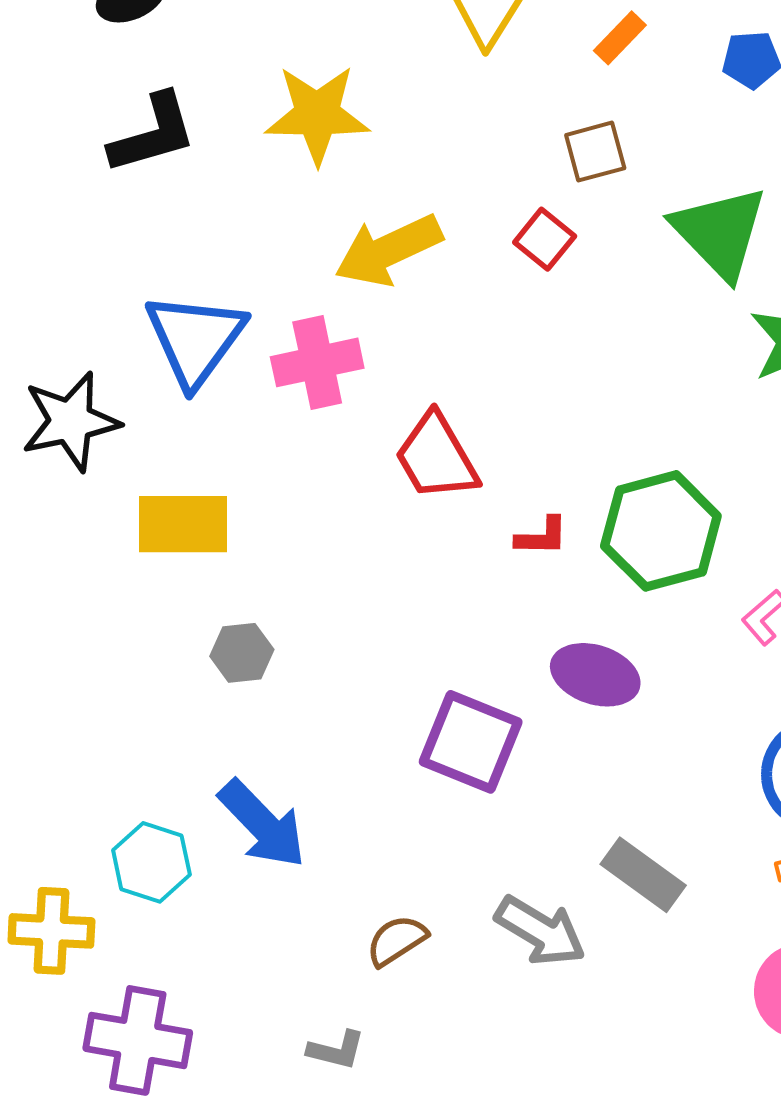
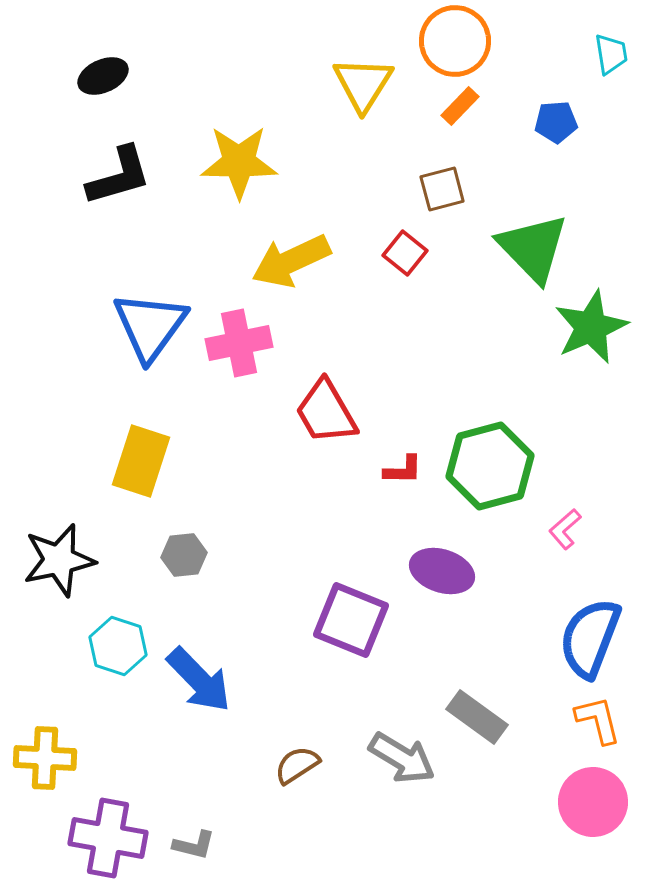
black star: (71, 421) -> (59, 560), moved
yellow rectangle: (183, 524) -> (141, 461), turned -72
cyan hexagon: (151, 862) -> (118, 646), moved
gray L-shape: (336, 1050) -> (194, 845), moved

